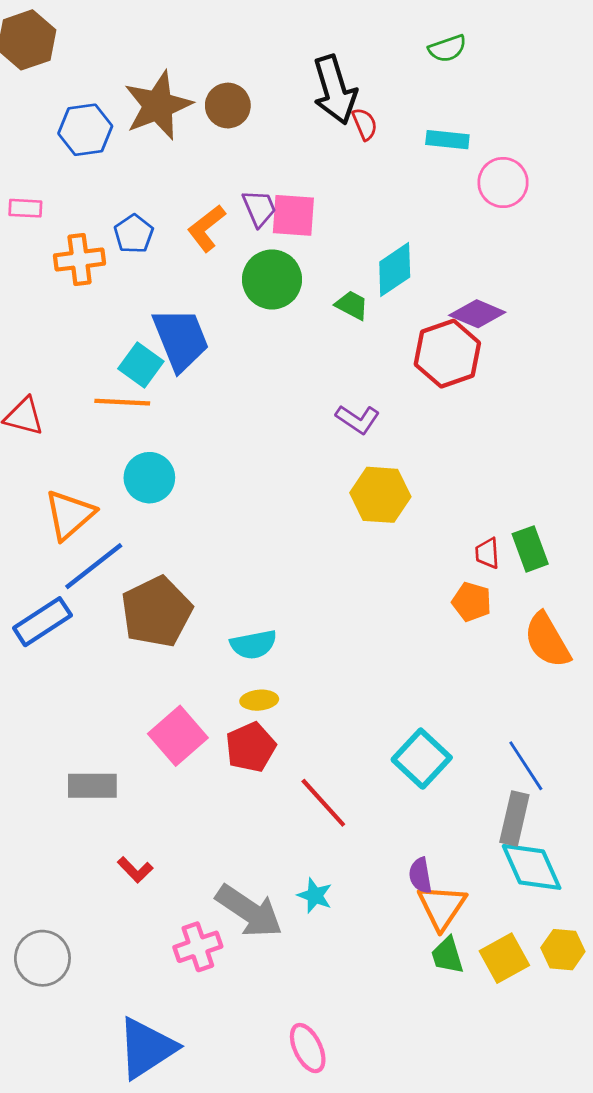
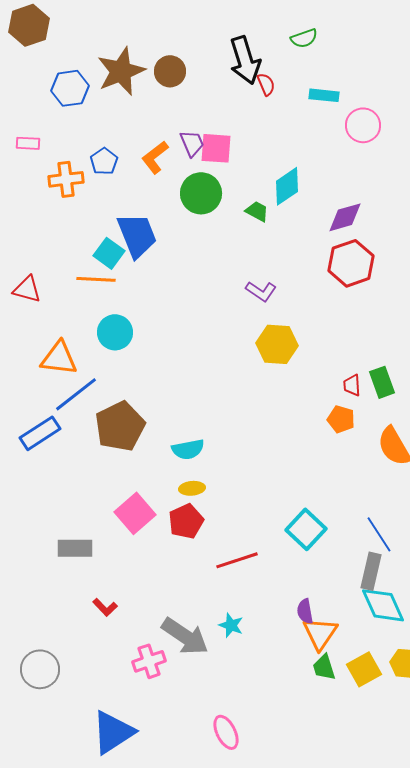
green semicircle: (447, 48) -> (304, 38), moved
purple diamond: (477, 314) -> (345, 217), turned -39
red hexagon: (447, 354) -> (351, 263), moved
orange triangle: (70, 515) -> (59, 358), turned 48
red line: (323, 803) -> (237, 560), turned -66

